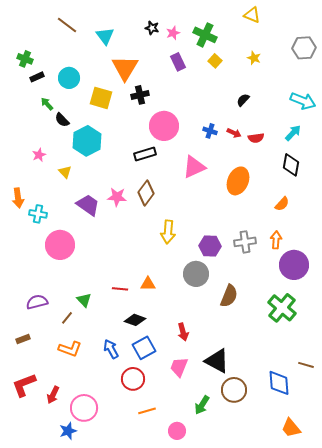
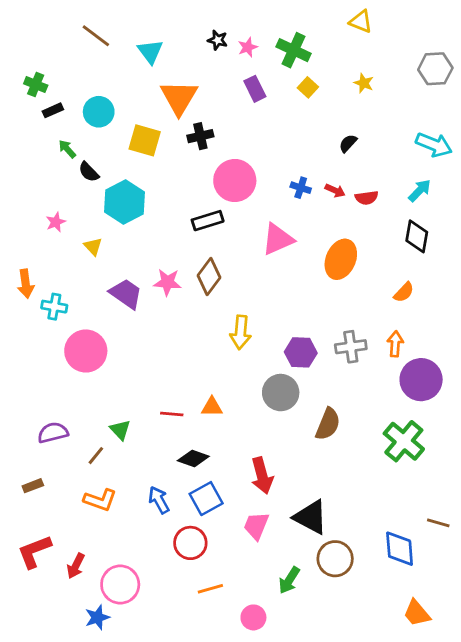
red arrow: (183, 332) -> (262, 476), size x1.4

